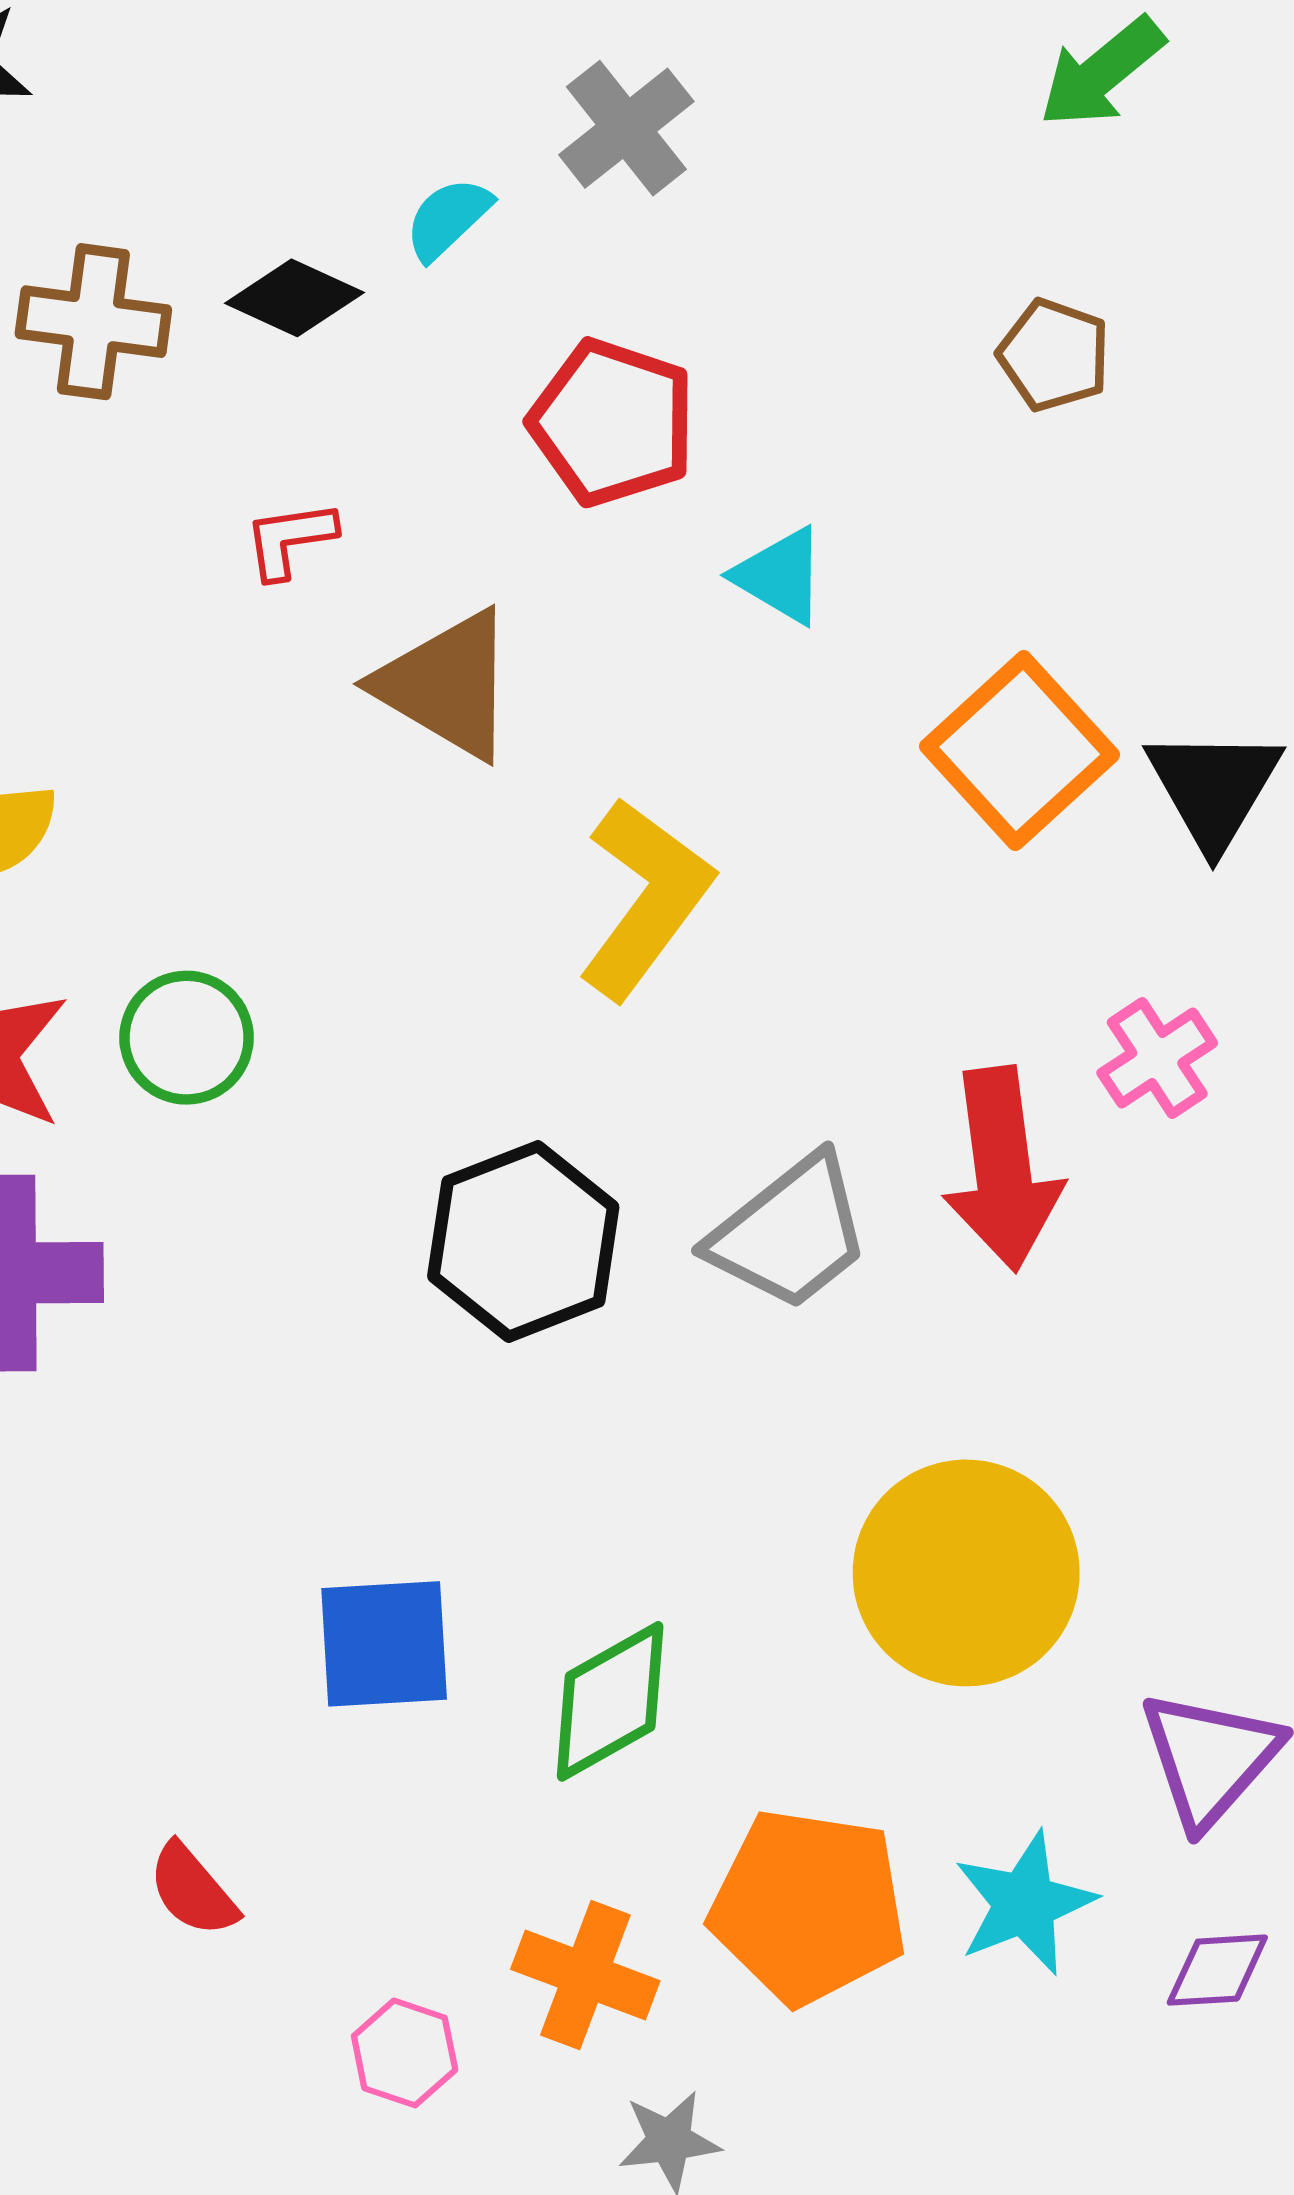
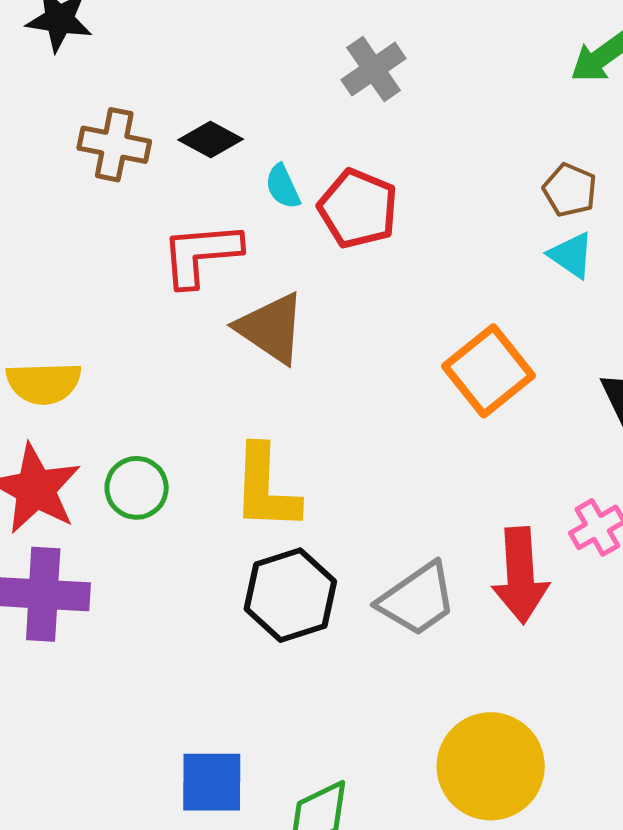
cyan semicircle: (448, 219) -> (283, 186), moved, turned -75
red L-shape: (290, 539) -> (201, 254), size x1.8
cyan triangle: (780, 576) -> (571, 255), moved
orange square: (1020, 751) -> (489, 371), moved
yellow L-shape: (645, 898) -> (266, 488), moved, turned 142

